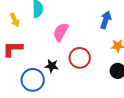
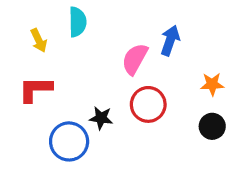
blue arrow: (106, 20) -> (170, 40), moved
pink semicircle: (61, 32) -> (135, 59), moved

